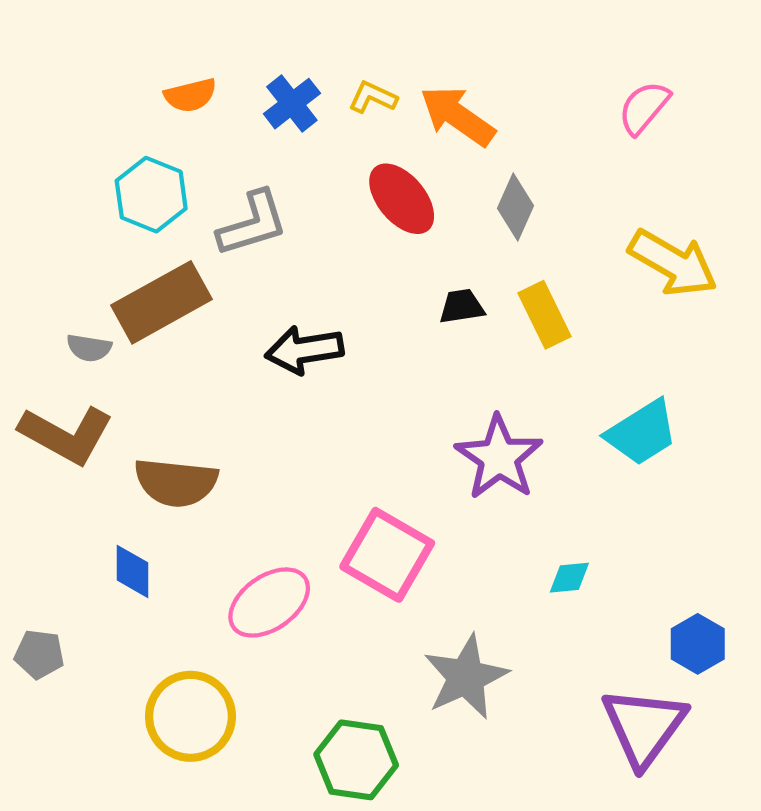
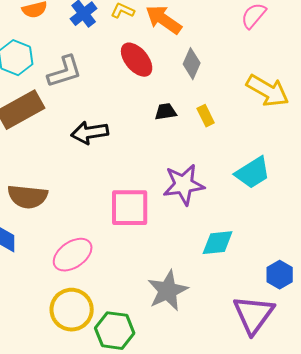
yellow rectangle: (545, 315) -> (206, 116), size x0.7
purple star: (499, 458) -> (184, 185), turned 30
pink square: (387, 555) -> (130, 208), moved, turned -30
cyan diamond: (569, 578) -> (218, 243), size x1.6
yellow circle: (190, 716) -> (72, 310), moved

